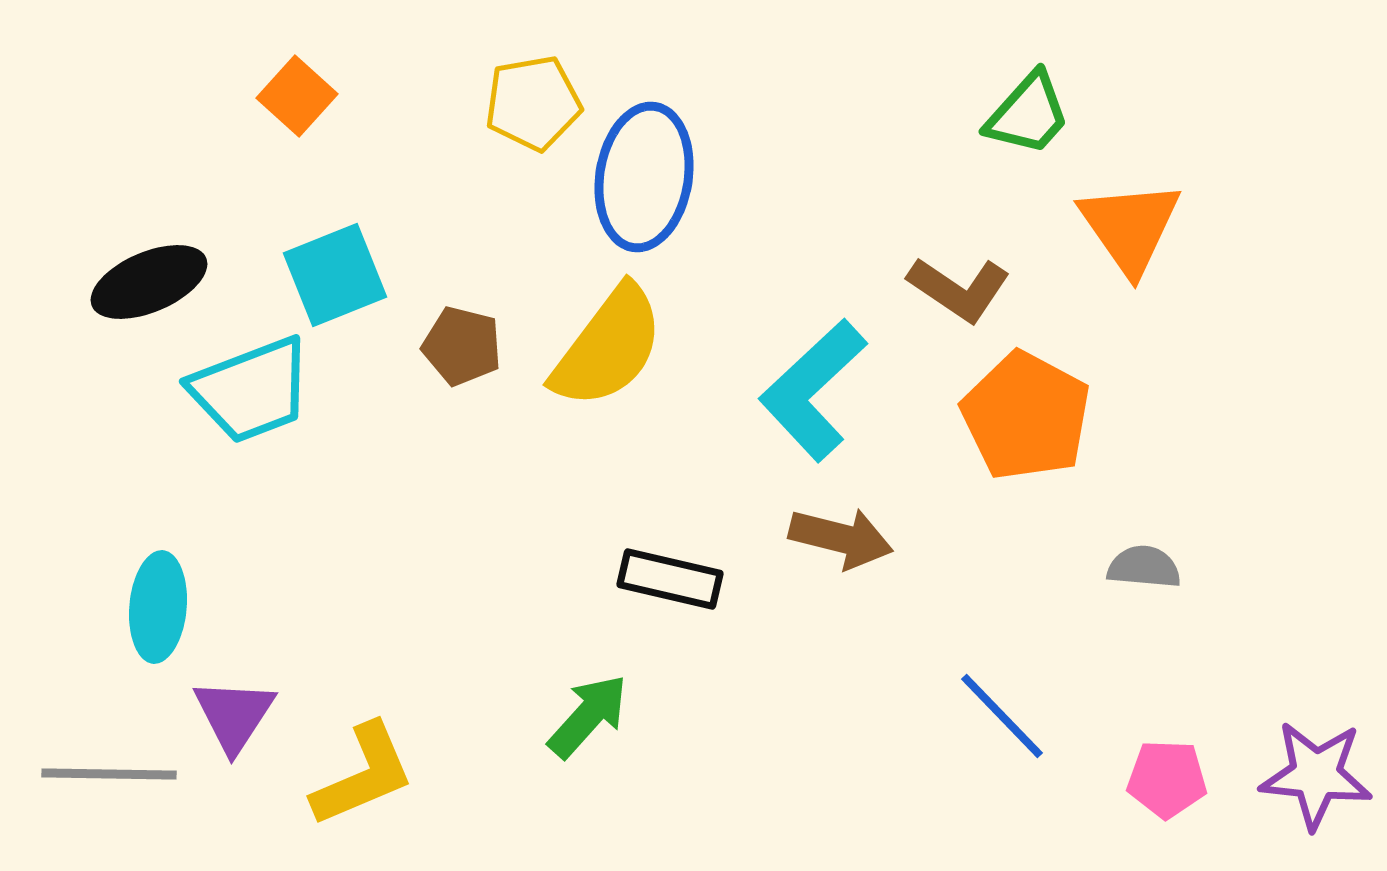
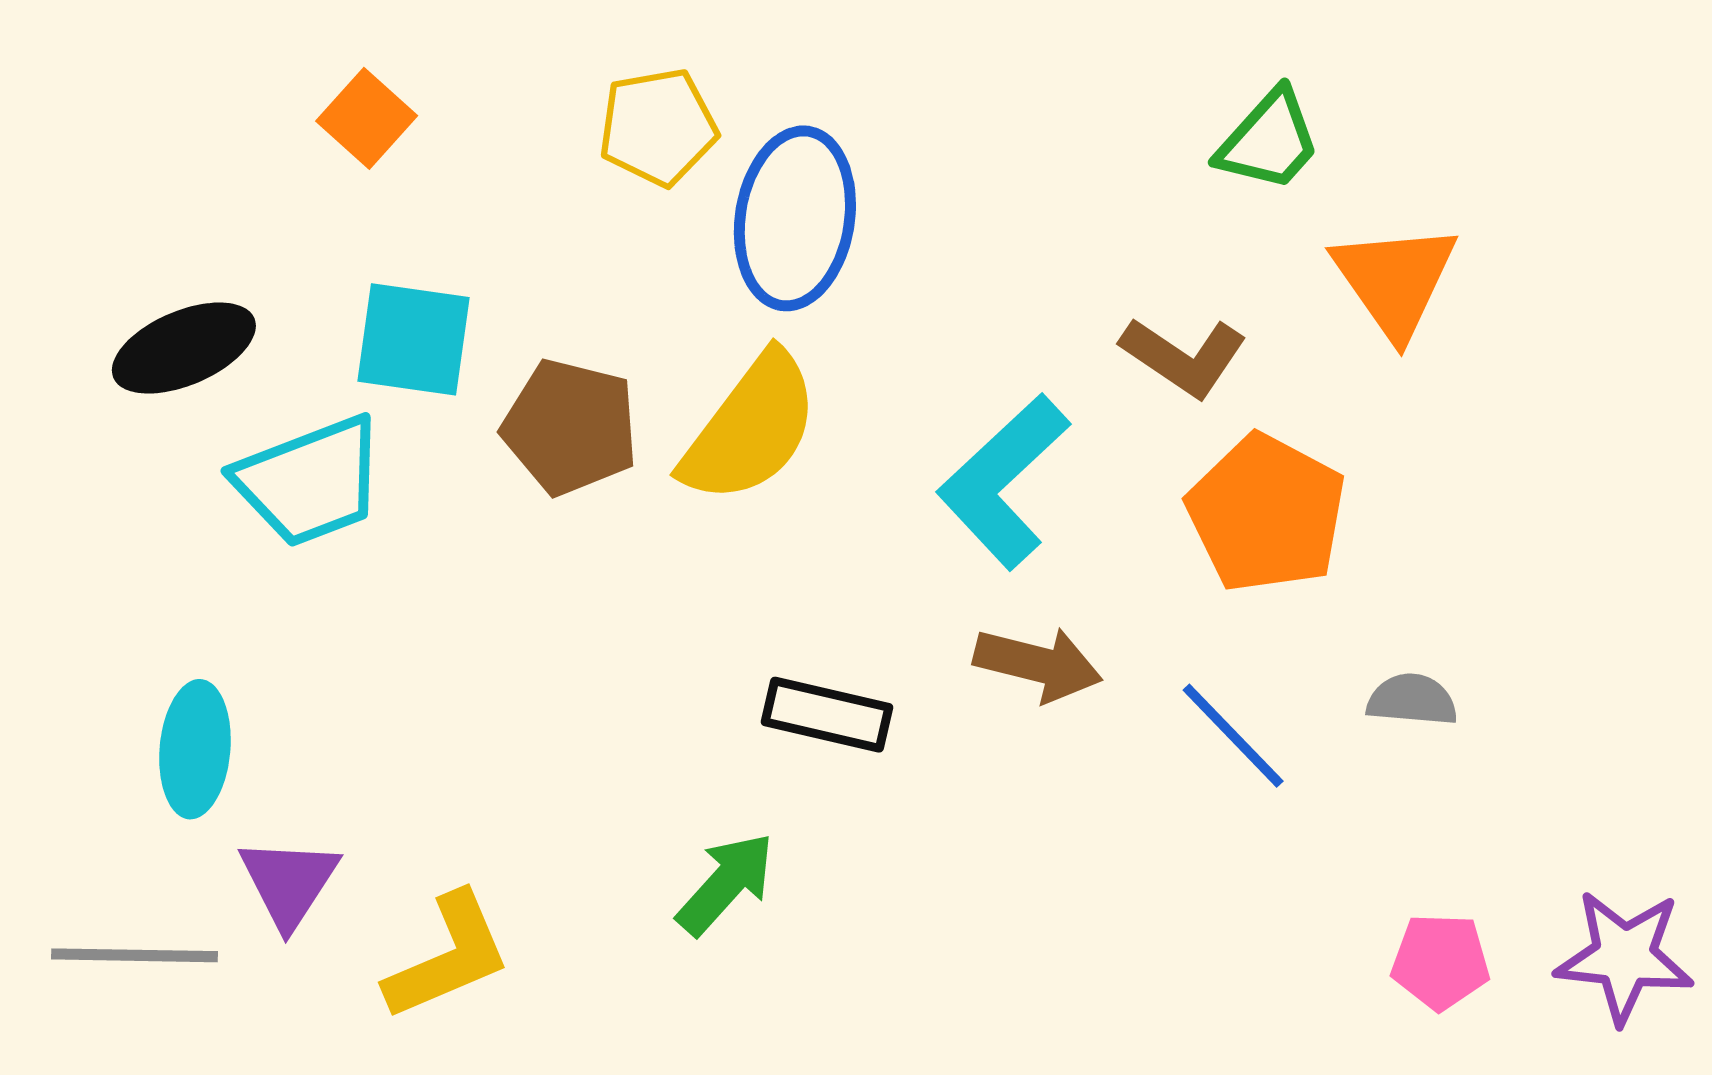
cyan square: (335, 275) -> (413, 339), turned 30
brown pentagon: (462, 346) -> (570, 427), size x1.4
blue line: (1002, 716) -> (1233, 736), moved

